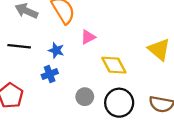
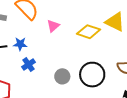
blue star: (56, 50) -> (20, 44), moved
yellow diamond: (114, 65) -> (89, 32), moved, turned -30

